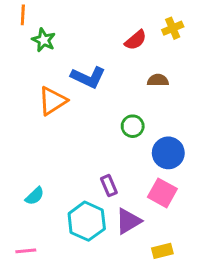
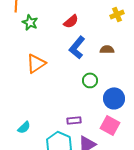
red semicircle: (136, 40) -> (71, 21), moved
blue L-shape: (88, 77) -> (77, 47), moved, turned 105
purple rectangle: (109, 186) -> (74, 120), turned -72

